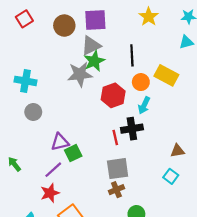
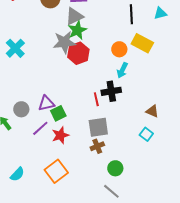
black line: (132, 55) -> (131, 14), moved
cyan cross: (26, 81) -> (15, 48), turned 36
red hexagon: (113, 95) -> (78, 53), moved
gray circle: (33, 112) -> (21, 109), moved
brown triangle: (177, 151) -> (152, 111), turned 32
red star: (50, 193) -> (60, 135), moved

